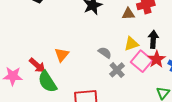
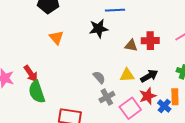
black arrow: (153, 39) -> (149, 76), turned 42
orange triangle: (62, 55) -> (56, 37), moved, turned -35
pink square: (142, 61) -> (130, 108), moved

